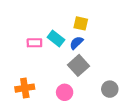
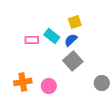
yellow square: (81, 23) -> (75, 22), turned -32
pink circle: (65, 92) -> (49, 86), moved

